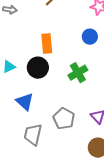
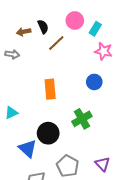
black circle: (38, 68) -> (48, 133), moved

